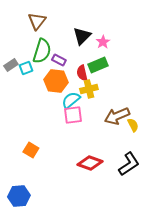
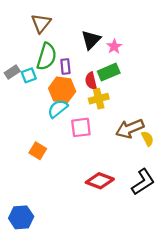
purple rectangle: (59, 60) -> (65, 66), turned 56
cyan semicircle: (71, 100) -> (58, 109), moved
orange square: (31, 150) -> (38, 151), moved

